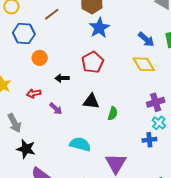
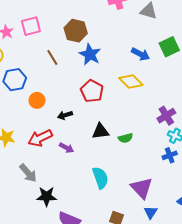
brown line: (52, 14) -> (52, 58), moved, turned -70
yellow diamond: (144, 64) -> (131, 82), moved
red arrow: (34, 93) -> (40, 138), size x1.6
green semicircle: (113, 113) -> (126, 138), turned 72
cyan semicircle: (80, 144) -> (100, 178), turned 70

